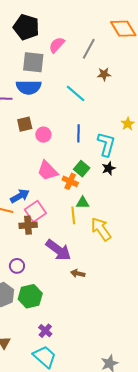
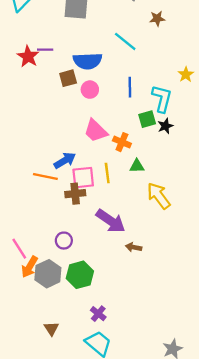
blue semicircle: (29, 87) -> (88, 61), moved
green square: (82, 169) -> (147, 119), moved, turned 35
pink square: (35, 211) -> (83, 178), turned 30
yellow line: (73, 215) -> (107, 173), moved

